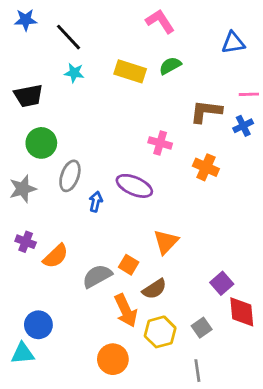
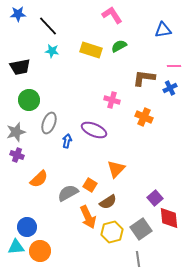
purple cross: (26, 242) -> (17, 155), moved
gray square: (202, 328) -> (141, 229), size x1.5
orange circle: (113, 359) -> (40, 251), moved

